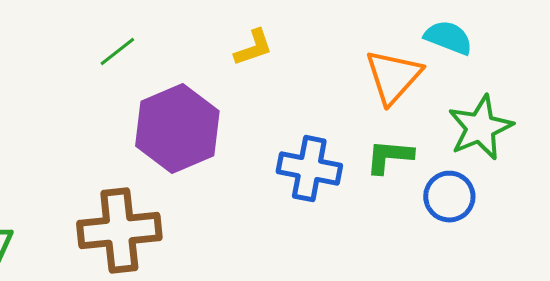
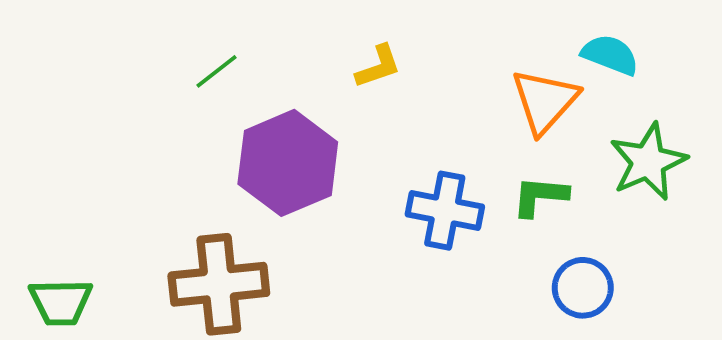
blue circle: (449, 197) -> (583, 288), moved

